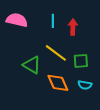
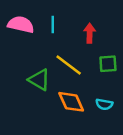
cyan line: (53, 21) -> (53, 25), moved
green square: (81, 61) -> (108, 64), moved

